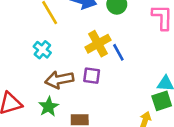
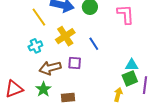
yellow cross: (98, 44) -> (65, 36), moved
cyan cross: (42, 50) -> (35, 46), turned 32

